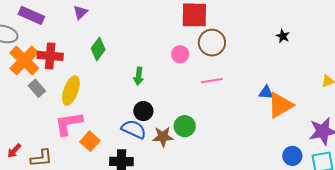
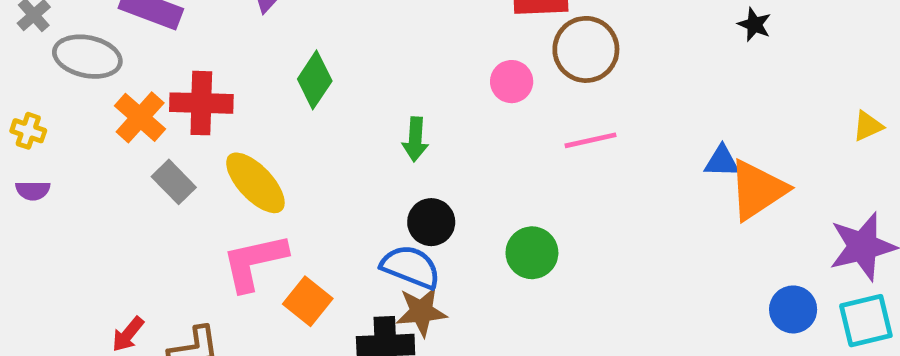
orange cross: (24, 61) -> (140, 117), size x0.7
yellow ellipse: (71, 91) -> (255, 183), turned -60
brown star: (163, 137) -> (421, 312), moved

